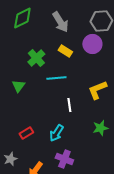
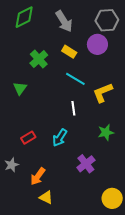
cyan line: (56, 78) -> (75, 79), moved, turned 36
purple cross: (64, 159) -> (86, 164), moved, turned 30

